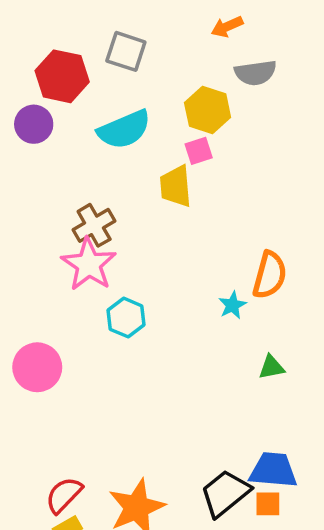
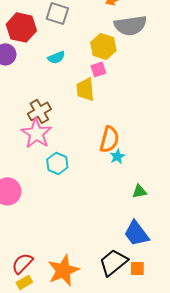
gray semicircle: (255, 73) -> (130, 25), size x1.4
cyan semicircle: (124, 130) -> (56, 57), size x0.6
orange semicircle: (270, 275) -> (109, 139), moved
blue trapezoid: (273, 470) -> (136, 233), moved, turned -132

